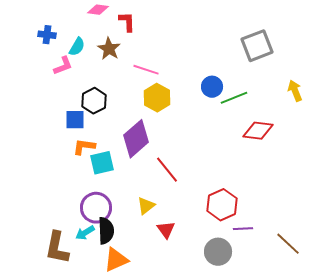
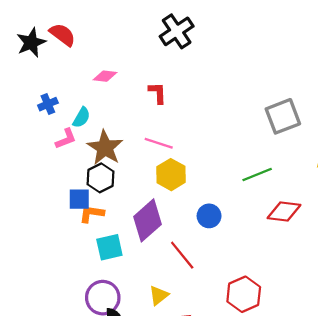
red L-shape: (127, 22) -> (158, 93), moved
blue cross: (47, 35) -> (48, 104), turned -30
brown star: (109, 49) -> (105, 148), moved, size x1.4
blue circle: (212, 87) -> (209, 216), moved
orange L-shape: (84, 147) -> (92, 214), moved

